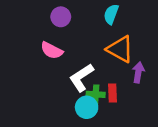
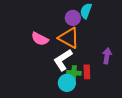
purple circle: (61, 17) -> (73, 18), moved
orange triangle: (120, 49) -> (69, 38), moved

